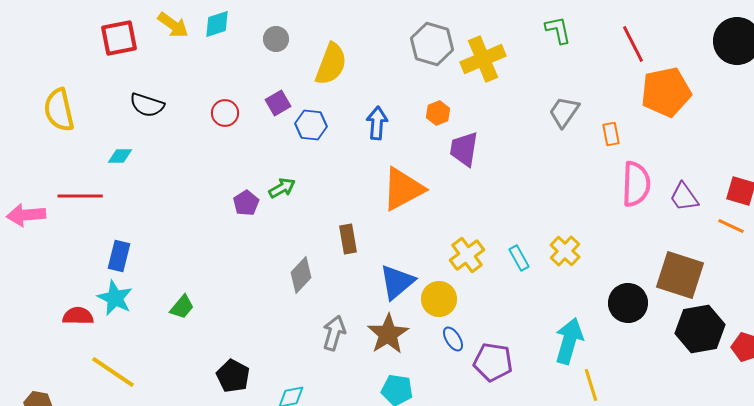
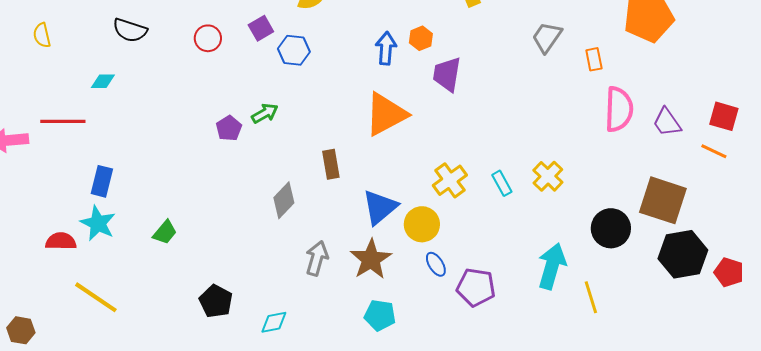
yellow semicircle: (59, 110) -> (42, 35), size x0.6
blue arrow: (377, 123) -> (386, 48), moved
yellow line: (591, 385) -> (591, 297), moved

